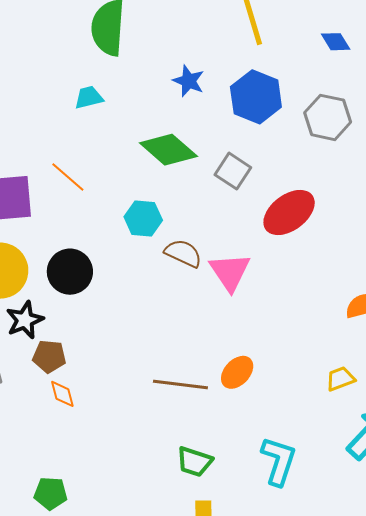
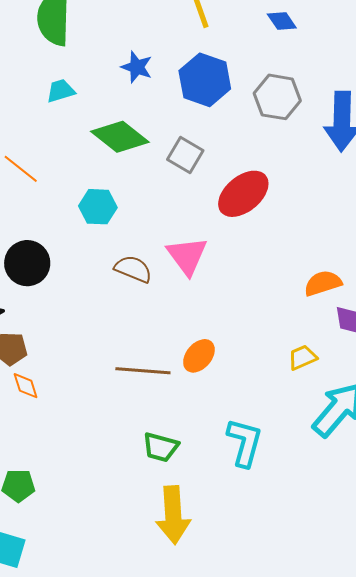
cyan trapezoid: (89, 97) -> (61, 91), moved
brown semicircle: (183, 253) -> (133, 269), moved

